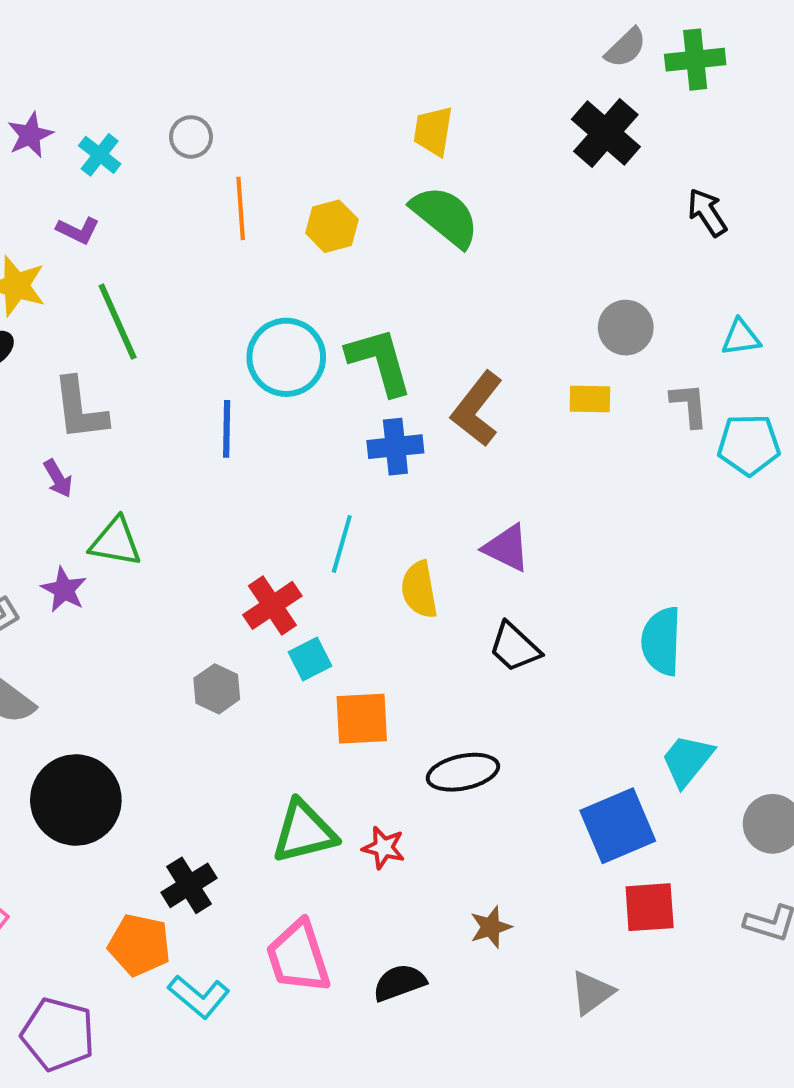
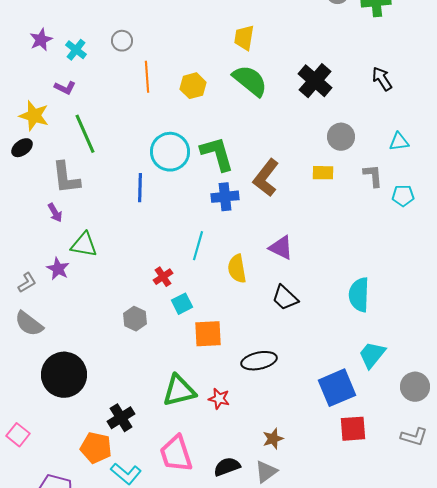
black cross: (606, 133) -> (315, 81), moved
cyan pentagon: (749, 445) -> (403, 196), size x0.7
red cross: (272, 605) -> (163, 277), size x0.7
gray triangle: (592, 993) -> (266, 472), moved

